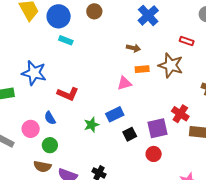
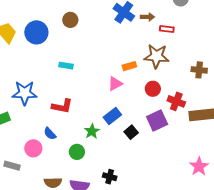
cyan rectangle: (66, 40) -> (66, 66), moved
brown arrow: (133, 48) -> (147, 17), moved
green circle: (50, 145) -> (77, 152), moved
red circle: (154, 154) -> (153, 89), moved

